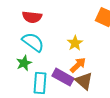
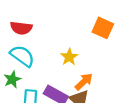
orange arrow: (78, 65) -> (84, 82), moved

